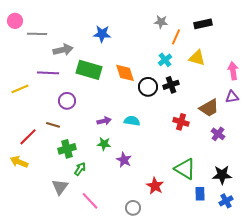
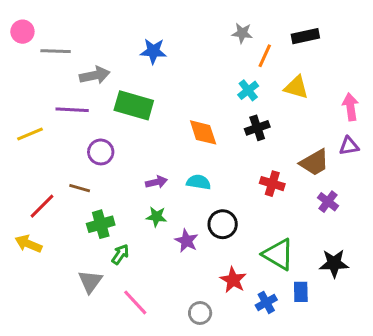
orange diamond: (125, 73) -> (203, 132), moved
black circle: (148, 87) -> (223, 224), moved
blue cross: (226, 201) -> (266, 302), moved

